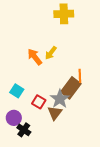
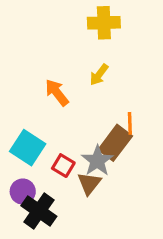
yellow arrow: (51, 53) -> (99, 75), moved
cyan square: (17, 91) -> (28, 148), size x1.5
black cross: (24, 130) -> (39, 211), size x1.5

